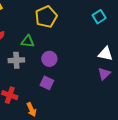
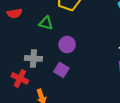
gray cross: (16, 60) -> (33, 58), moved

